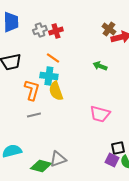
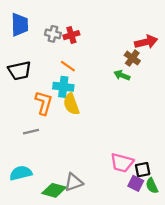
brown cross: (109, 29) -> (132, 58), moved
gray cross: (40, 30) -> (53, 34), turned 32
pink trapezoid: (100, 114) -> (122, 163), moved
gray line: (34, 115) -> (31, 132), moved

